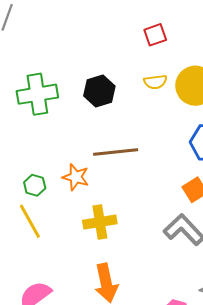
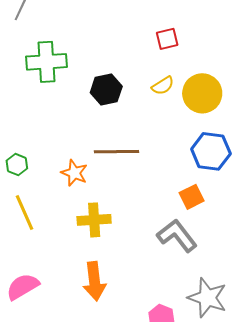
yellow semicircle: (155, 82) -> (163, 86), turned -30
green cross: (37, 94) -> (46, 62), moved
green hexagon: (35, 185) -> (17, 165), moved

